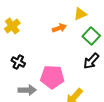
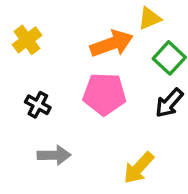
orange arrow: (59, 28) -> (112, 44), size x1.6
pink pentagon: (52, 77) -> (104, 94), moved

